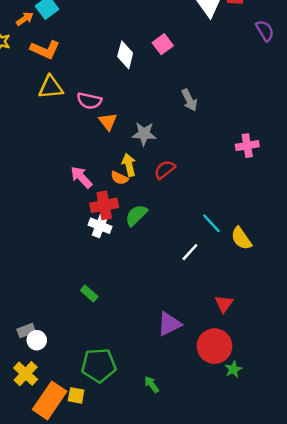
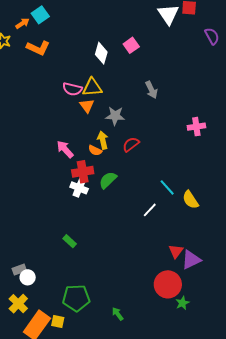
yellow triangle: (51, 87) -> (92, 87), moved
purple triangle: (169, 324) -> (191, 260), moved

